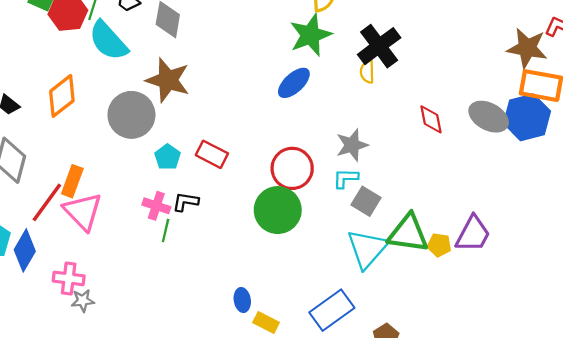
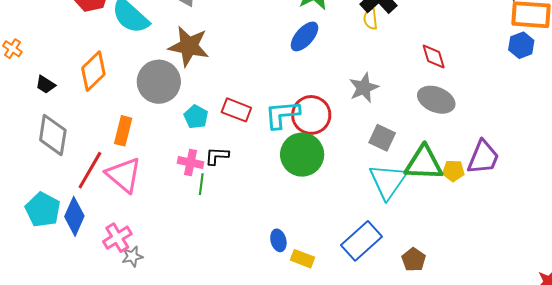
gray ellipse: (489, 117) -> (436, 100), moved
blue hexagon: (527, 117) -> (521, 45), size x0.6
cyan L-shape: (346, 178) -> (282, 114), moved, size x1.5
orange rectangle: (72, 181) -> (123, 131), moved
pink cross: (69, 278) -> (117, 238), turned -32

